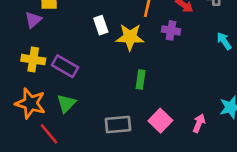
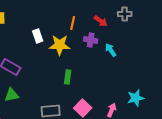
cyan arrow: (224, 41) -> (111, 50), moved
green triangle: (66, 103) -> (12, 95), turned 35

